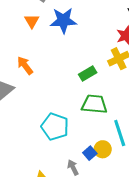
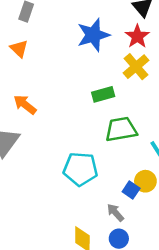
blue star: (63, 20) -> (93, 35), moved
green rectangle: (88, 73) -> (103, 94), turned 30

